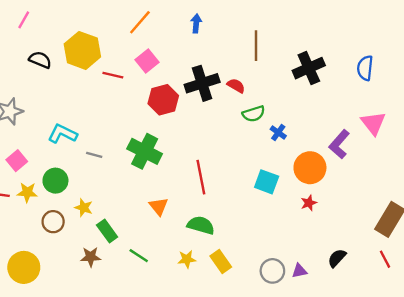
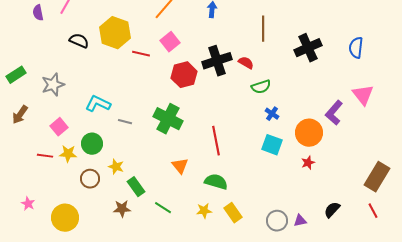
blue cross: (278, 133) -> (272, 114), moved

